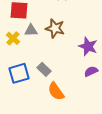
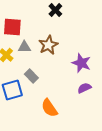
brown star: (55, 28) -> (48, 45), turned 30
gray rectangle: (44, 69) -> (31, 76), moved

